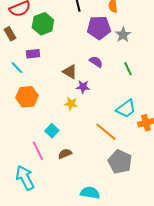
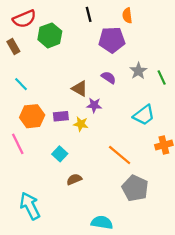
gray star: (123, 35) -> (138, 71), moved
purple rectangle: (33, 54) -> (61, 116), moved
green line: (128, 69) -> (162, 77), moved
cyan trapezoid: (126, 109) -> (144, 115), moved
pink line: (38, 151) -> (18, 144), moved

